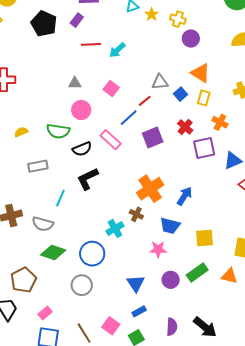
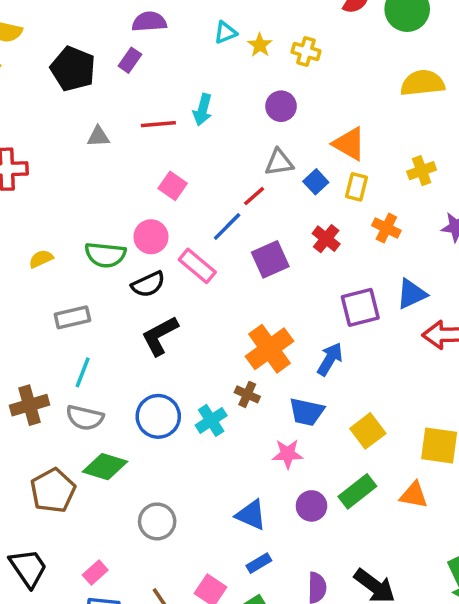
purple circle: (191, 39) -> (281, 106), moved
red line: (91, 44) -> (158, 124), moved
cyan arrow: (117, 50) -> (203, 110), turned -30
gray triangle: (75, 83) -> (98, 136), moved
pink square: (111, 88) -> (173, 186), moved
pink circle: (81, 110) -> (151, 237), moved
purple square: (204, 148) -> (360, 307), moved
cyan line: (60, 198) -> (83, 372), moved
yellow square: (205, 238) -> (368, 431), turned -30
blue circle: (92, 254) -> (158, 416), moved
brown pentagon: (23, 280) -> (53, 491), moved
blue triangle: (136, 284) -> (251, 515), turned -30

